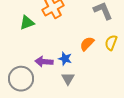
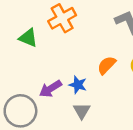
green triangle: (27, 23) -> (28, 38), turned 42
purple arrow: (44, 62) -> (50, 89), turned -36

